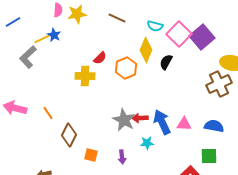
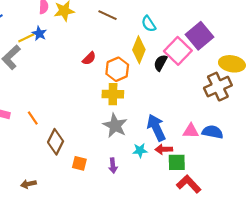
cyan semicircle: (155, 26) -> (149, 24), turned 42
pink square: (179, 34) -> (178, 51), moved
yellow cross: (85, 76) -> (113, 94), moved
red arrow: (140, 118) -> (164, 149), moved
pink triangle: (184, 124) -> (191, 131), moved
green square: (209, 156) -> (177, 162), moved

